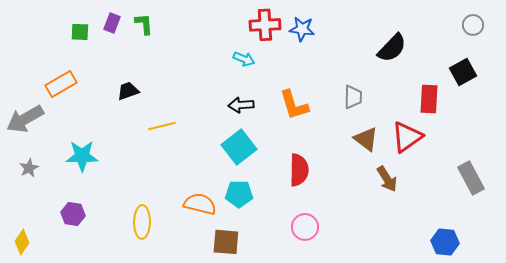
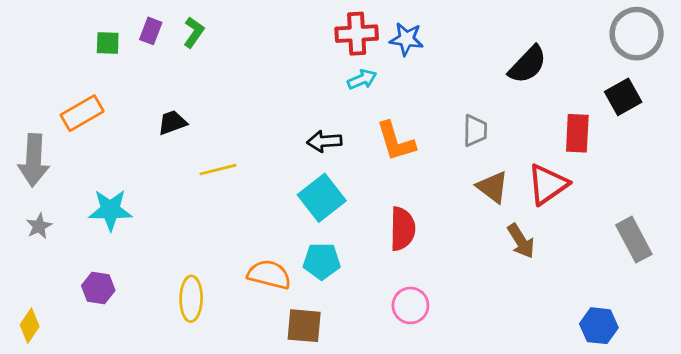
green L-shape: (144, 24) -> (194, 32), turned 40
gray circle: (473, 25) -> (637, 34), size x1.8
cyan arrow: (244, 59) -> (362, 79), moved, turned -45
gray arrow: (25, 119) -> (34, 160), turned -57

